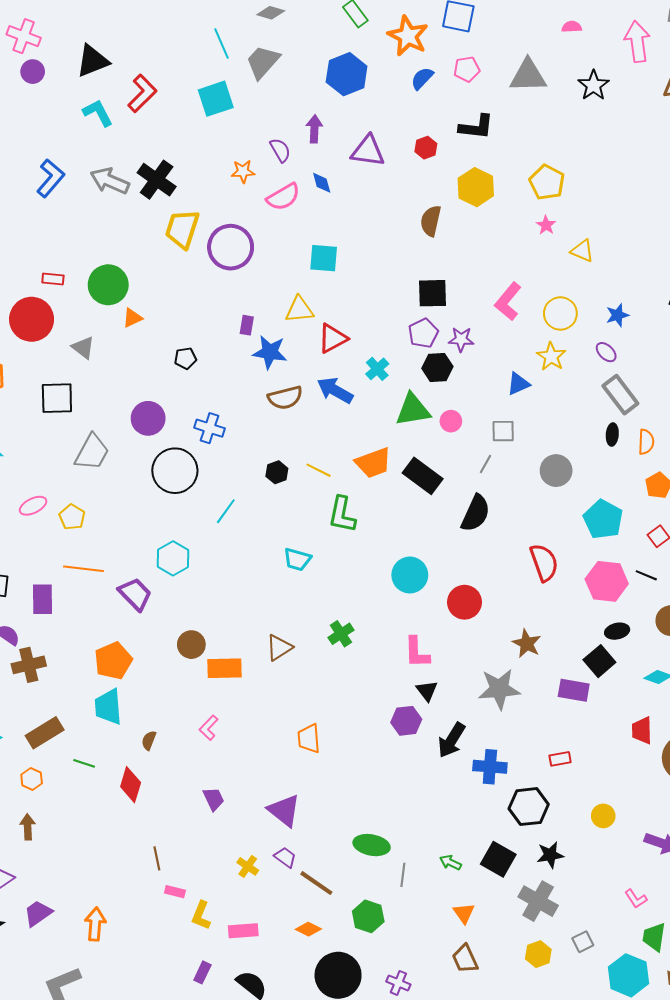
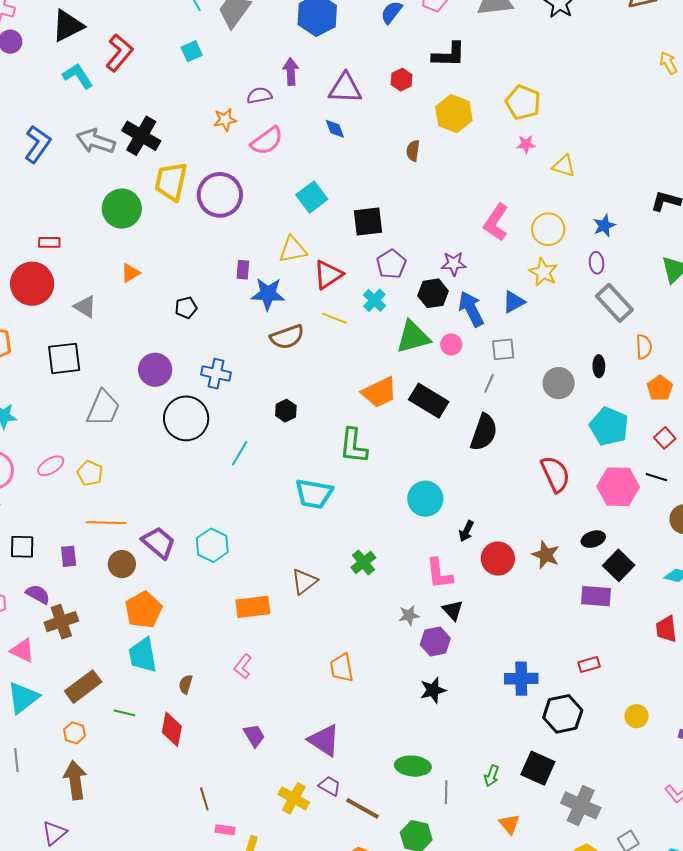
cyan square: (216, 99) -> (192, 51), size x0.6
purple semicircle: (280, 150) -> (259, 95), turned -65
blue diamond: (322, 183) -> (335, 129), moved
brown semicircle: (431, 221) -> (413, 151), size x0.7
pink star: (546, 225) -> (526, 144), turned -30
cyan square: (324, 258) -> (312, 197), turned -36
green circle: (108, 285) -> (122, 209), moved
black square: (432, 293) -> (368, 222), moved
purple pentagon: (423, 333) -> (391, 264), moved
purple ellipse: (606, 352) -> (597, 263), turned 45
blue arrow: (335, 390) -> (471, 309), moved, turned 39
black ellipse: (612, 435) -> (599, 366), moved
yellow line: (319, 470) -> (334, 318), moved
cyan hexagon: (173, 558) -> (212, 545), moved
cyan trapezoid: (297, 559) -> (314, 494), size x1.4
purple rectangle: (42, 599) -> (69, 556), size x0.7
red circle: (464, 602) -> (498, 559), moved
black ellipse: (617, 631) -> (593, 539), moved
brown circle: (191, 645) -> (122, 564), moved
gray star: (499, 689) -> (409, 615), moved, size x0.5
black arrow: (452, 740) -> (466, 531), moved, size x0.6
brown arrow: (28, 827) -> (75, 780), size x1.5
black star: (550, 855) -> (433, 690), moved
green arrow: (450, 862) -> (492, 776), turned -90
yellow cross: (248, 866) -> (294, 798), size x1.4

